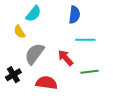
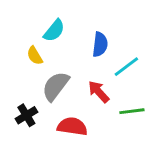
blue semicircle: (74, 15) -> (100, 44), moved
cyan line: (85, 40) -> (126, 67), turned -36

